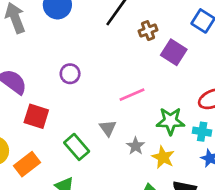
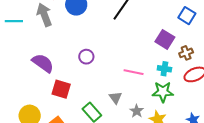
brown cross: (148, 31) -> (186, 53), moved
pink line: (132, 95) -> (134, 72), turned 36
cyan cross: (202, 132) -> (164, 69), moved

